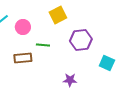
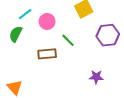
green line: (43, 45) -> (68, 40), turned 40

